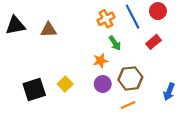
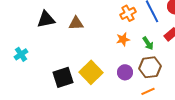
green arrow: (115, 43) -> (148, 43), moved
orange star: (100, 61) -> (123, 39), moved
yellow square: (65, 84) -> (91, 72), size x1.6

